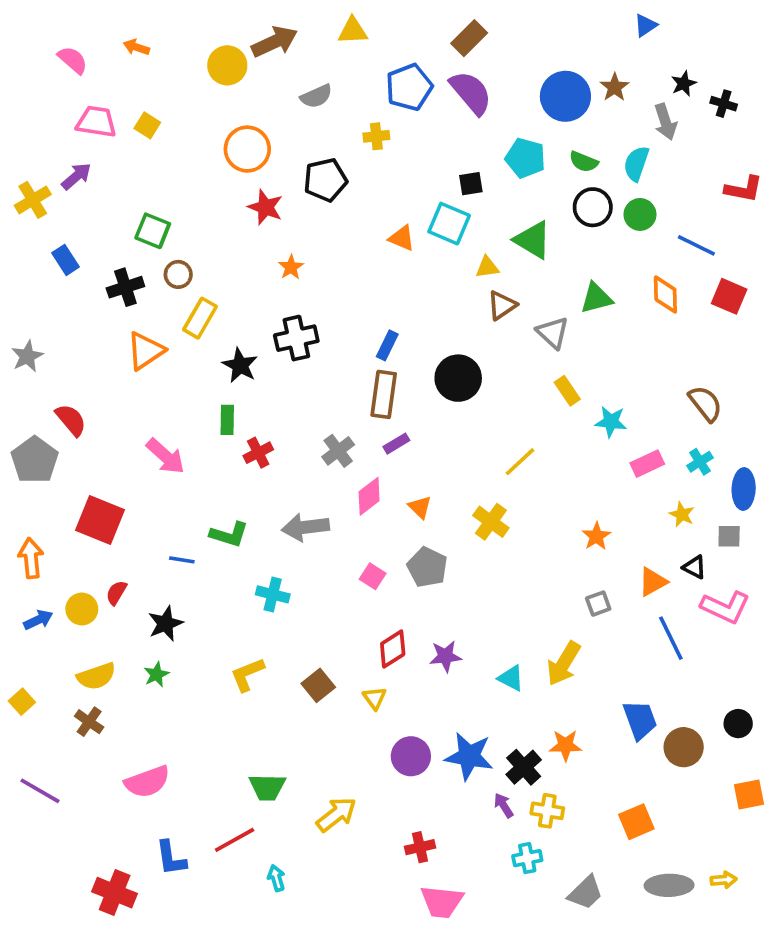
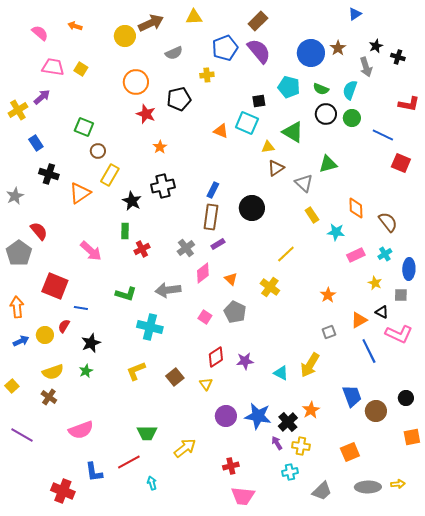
black cross: (125, 287) -> (49, 174), moved, turned 36
orange diamond: (665, 294) -> (356, 208), moved
blue line: (182, 560) -> (81, 308), moved
cyan cross: (273, 594) -> (150, 327), size x1.4
orange star: (565, 745) -> (311, 410), turned -30

